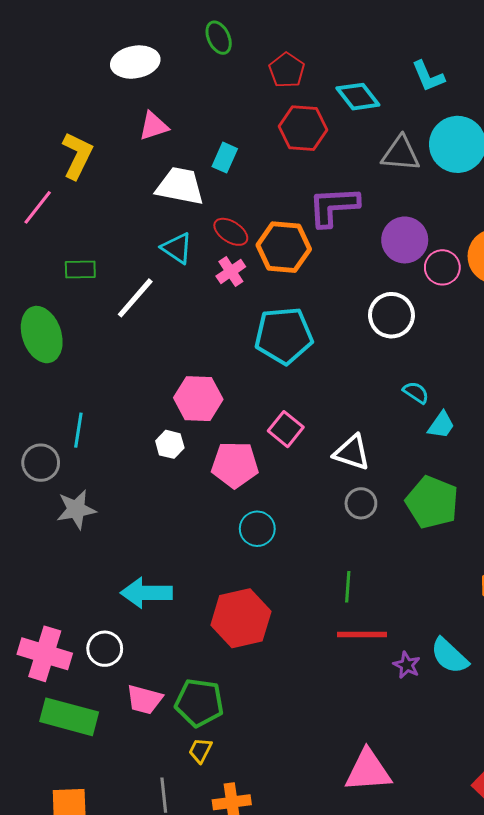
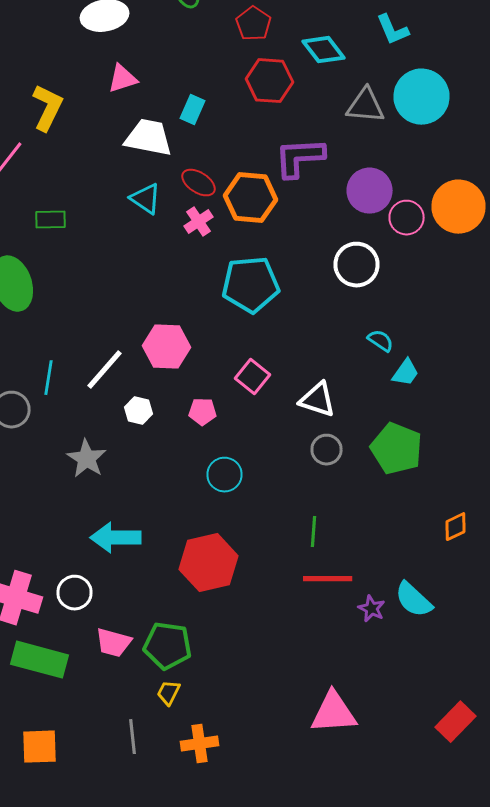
white line: (135, 298) -> (104, 370), moved
white hexagon: (170, 444) -> (138, 411), moved
pink pentagon: (235, 465) -> (202, 412), size x0.6
gray star: (76, 509) -> (86, 459), moved, turned -30

